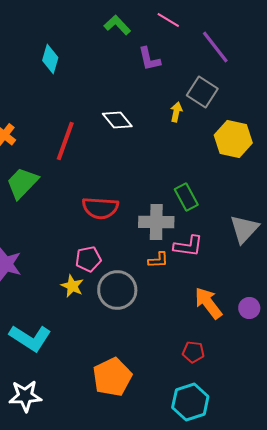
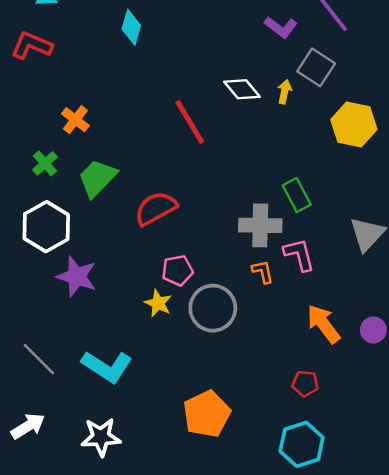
purple L-shape: (149, 59) -> (281, 27), moved, turned -40
white diamond: (117, 120) -> (242, 89), moved
red line: (65, 141) -> (190, 122), moved, turned -51
red semicircle: (100, 208) -> (156, 208), moved, turned 147
pink L-shape: (188, 246) -> (299, 255), turned -112
orange L-shape: (158, 260) -> (263, 272), turned -100

